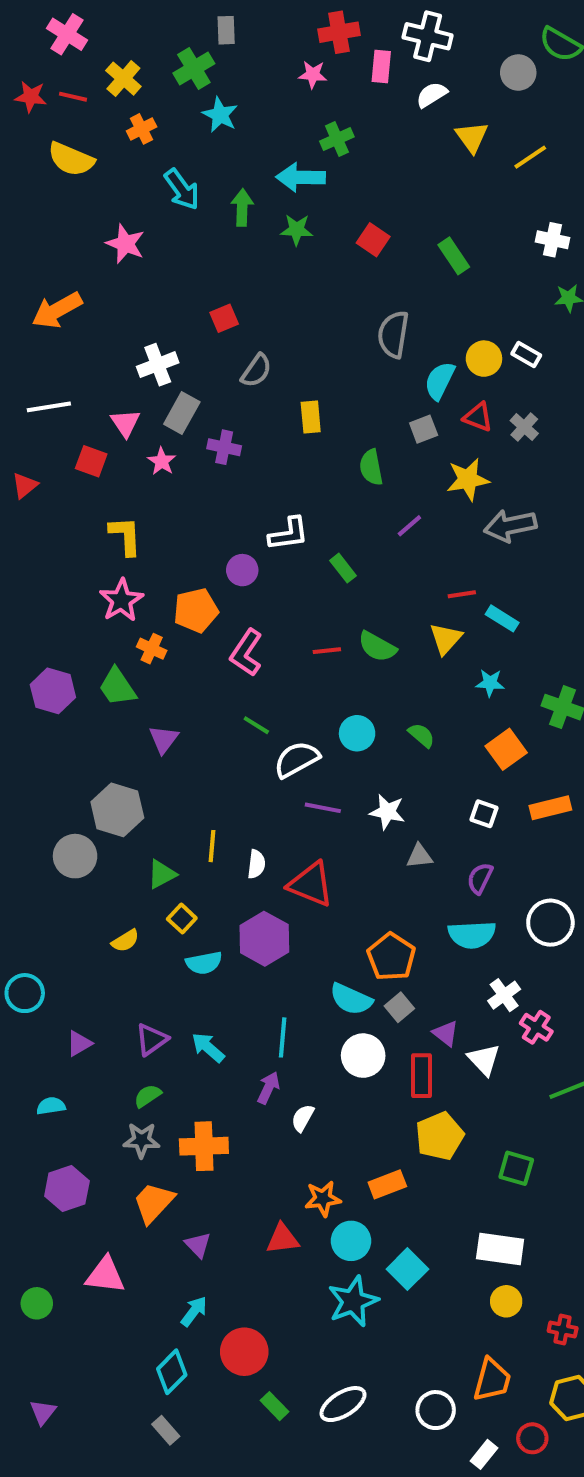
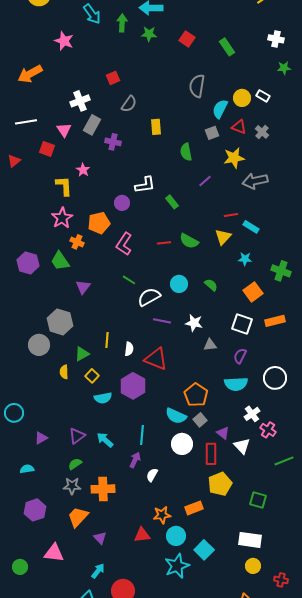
pink star: (162, 461) -> (83, 170), moved
white square: (484, 814) -> (242, 324), size x1.5
yellow semicircle: (125, 941) -> (64, 372), moved, turned 120

